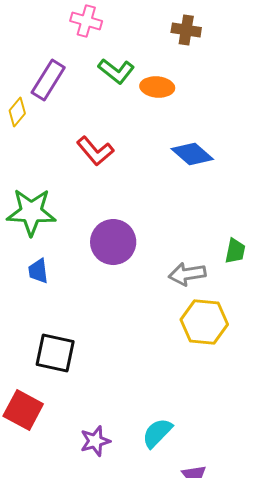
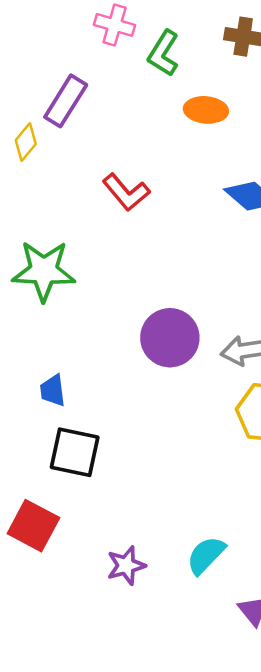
green L-shape: (116, 71) -> (163, 53), moved, turned 84
purple circle: (113, 242) -> (170, 338), moved
blue trapezoid: (38, 271) -> (53, 390), moved

